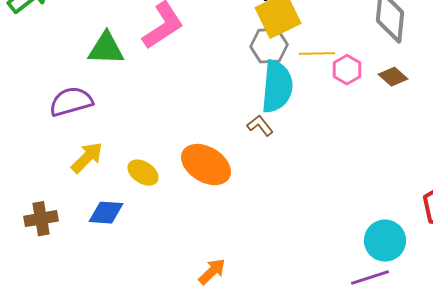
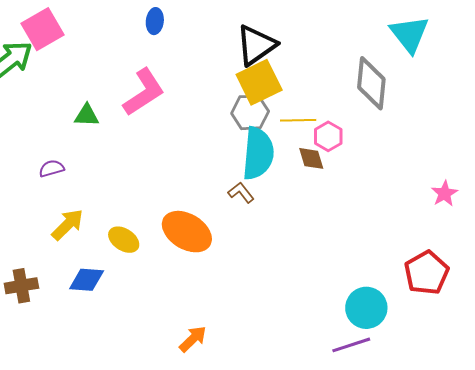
green triangle: (106, 49) -> (87, 115), size x0.7
brown diamond: (393, 77) -> (311, 158), moved, turned 32
purple semicircle: (71, 102) -> (52, 168), size x0.6

